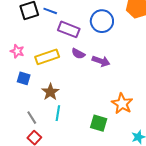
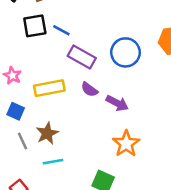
orange star: (122, 104) -> (126, 144), moved
cyan line: (58, 113) -> (53, 162), turned 63
gray line: (32, 118) -> (22, 141), moved

